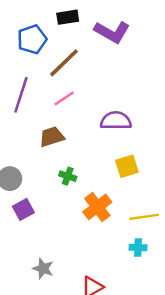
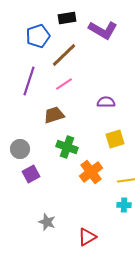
purple semicircle: (116, 121) -> (106, 102), size x0.7
green cross: (68, 176) -> (67, 147), size x1.5

